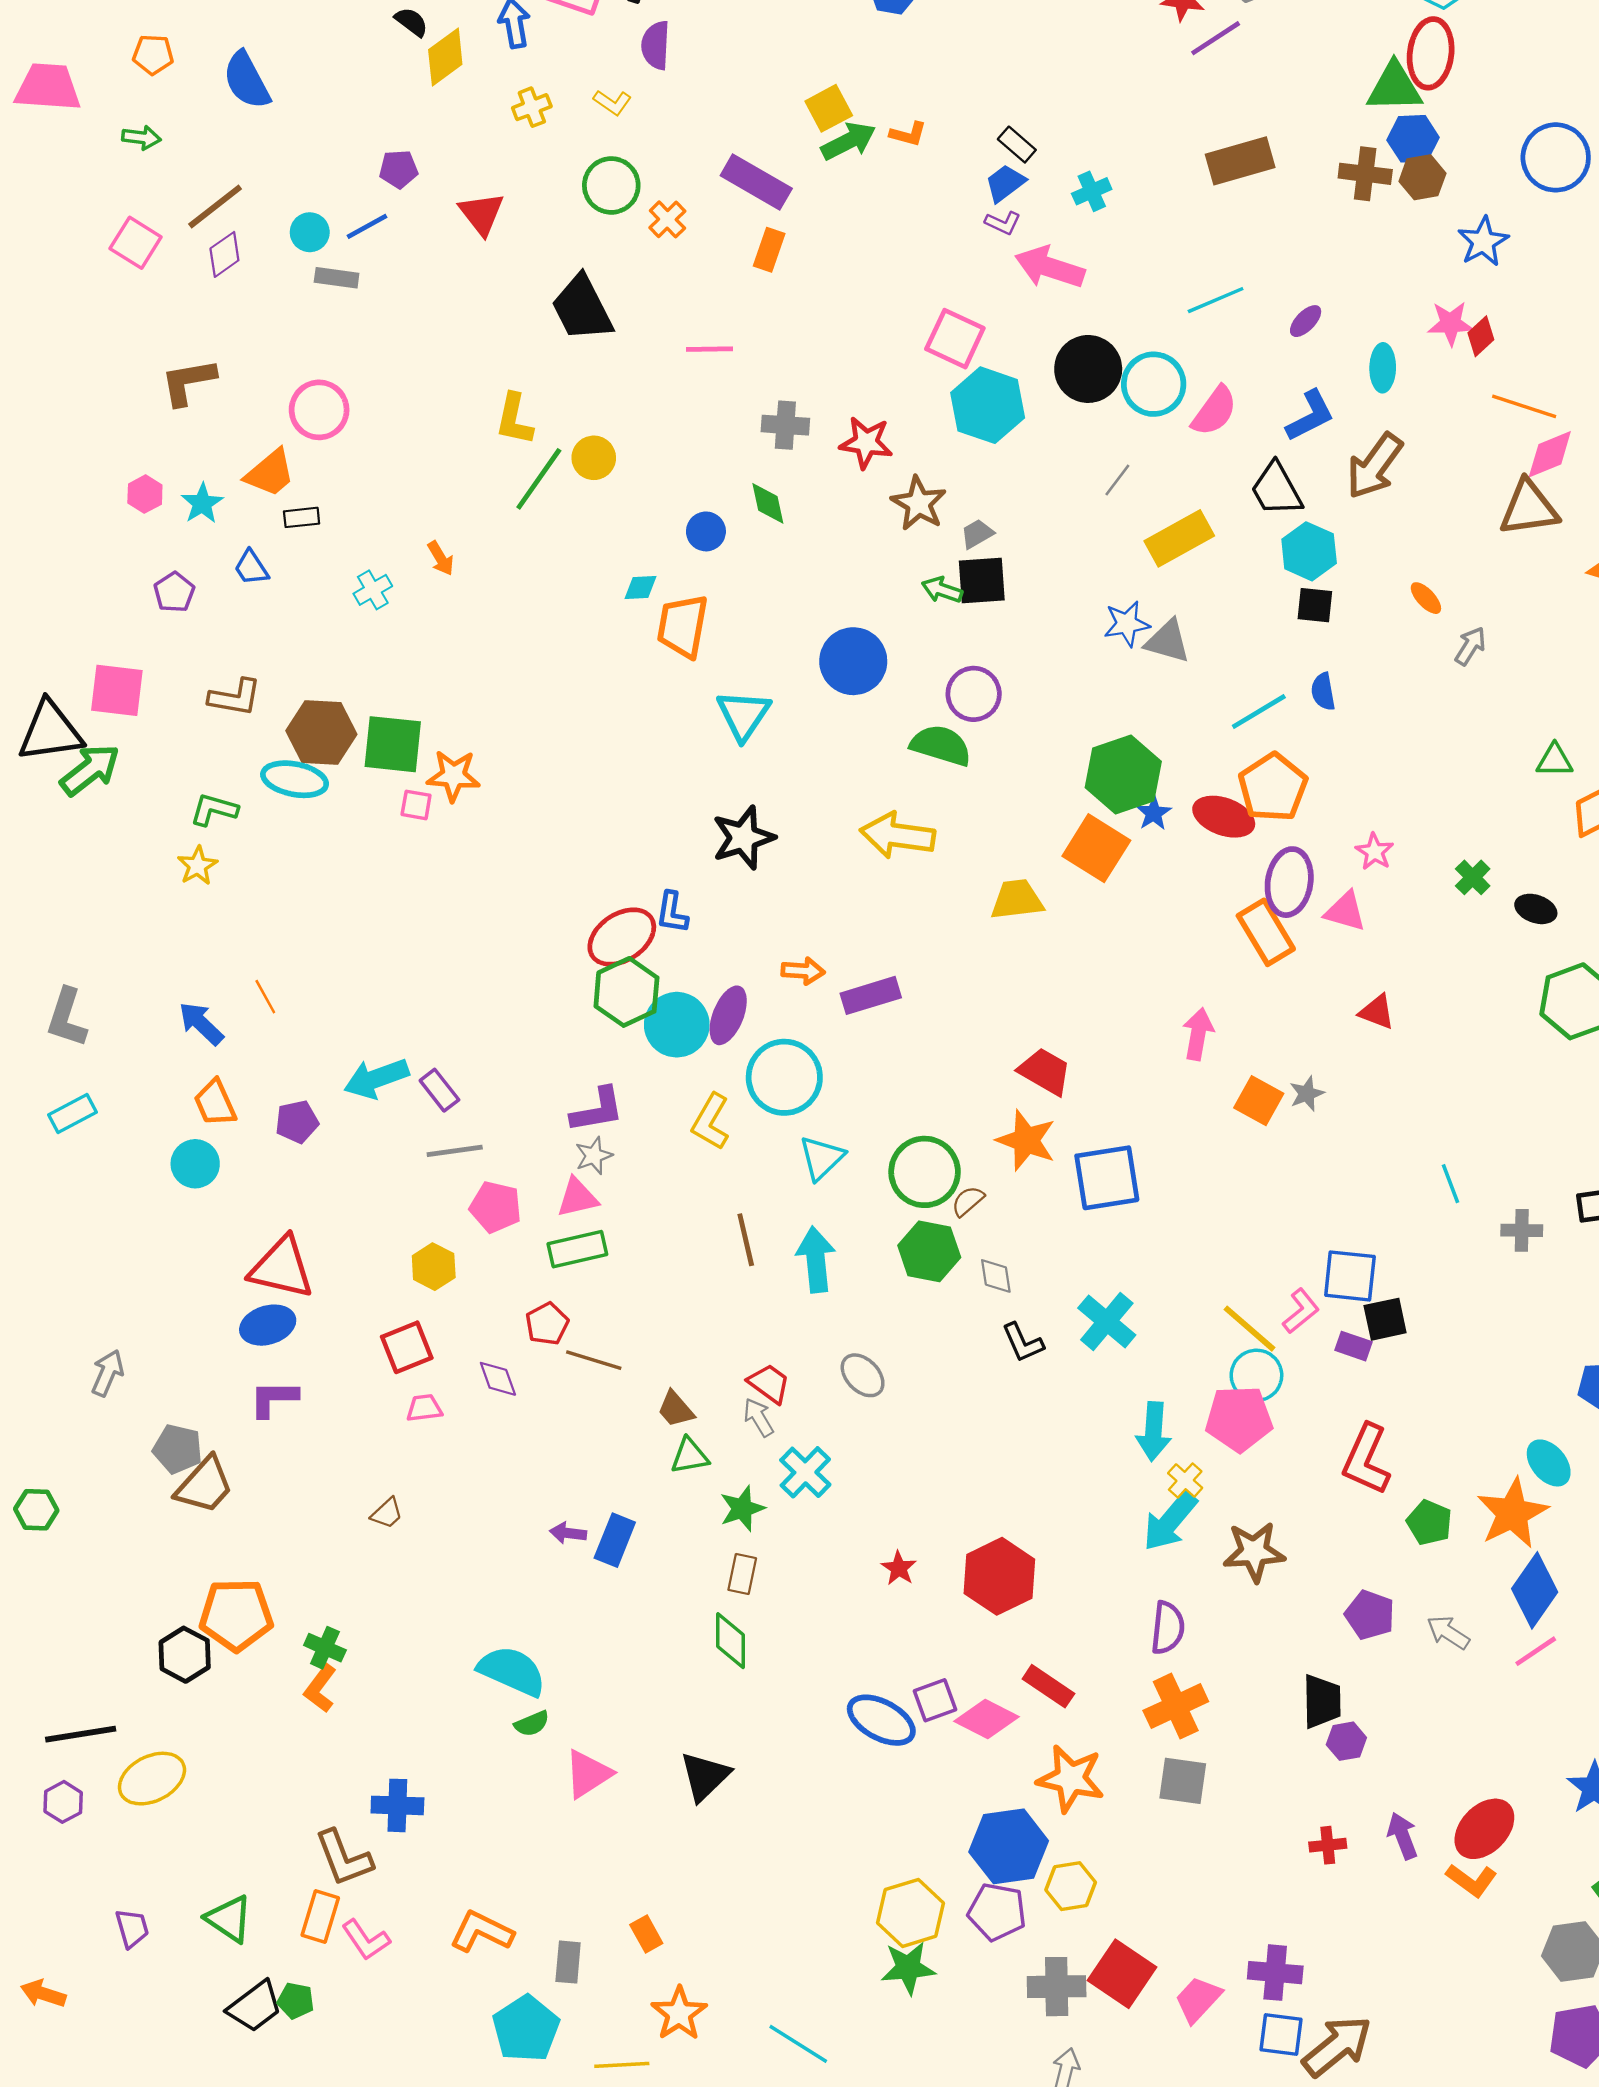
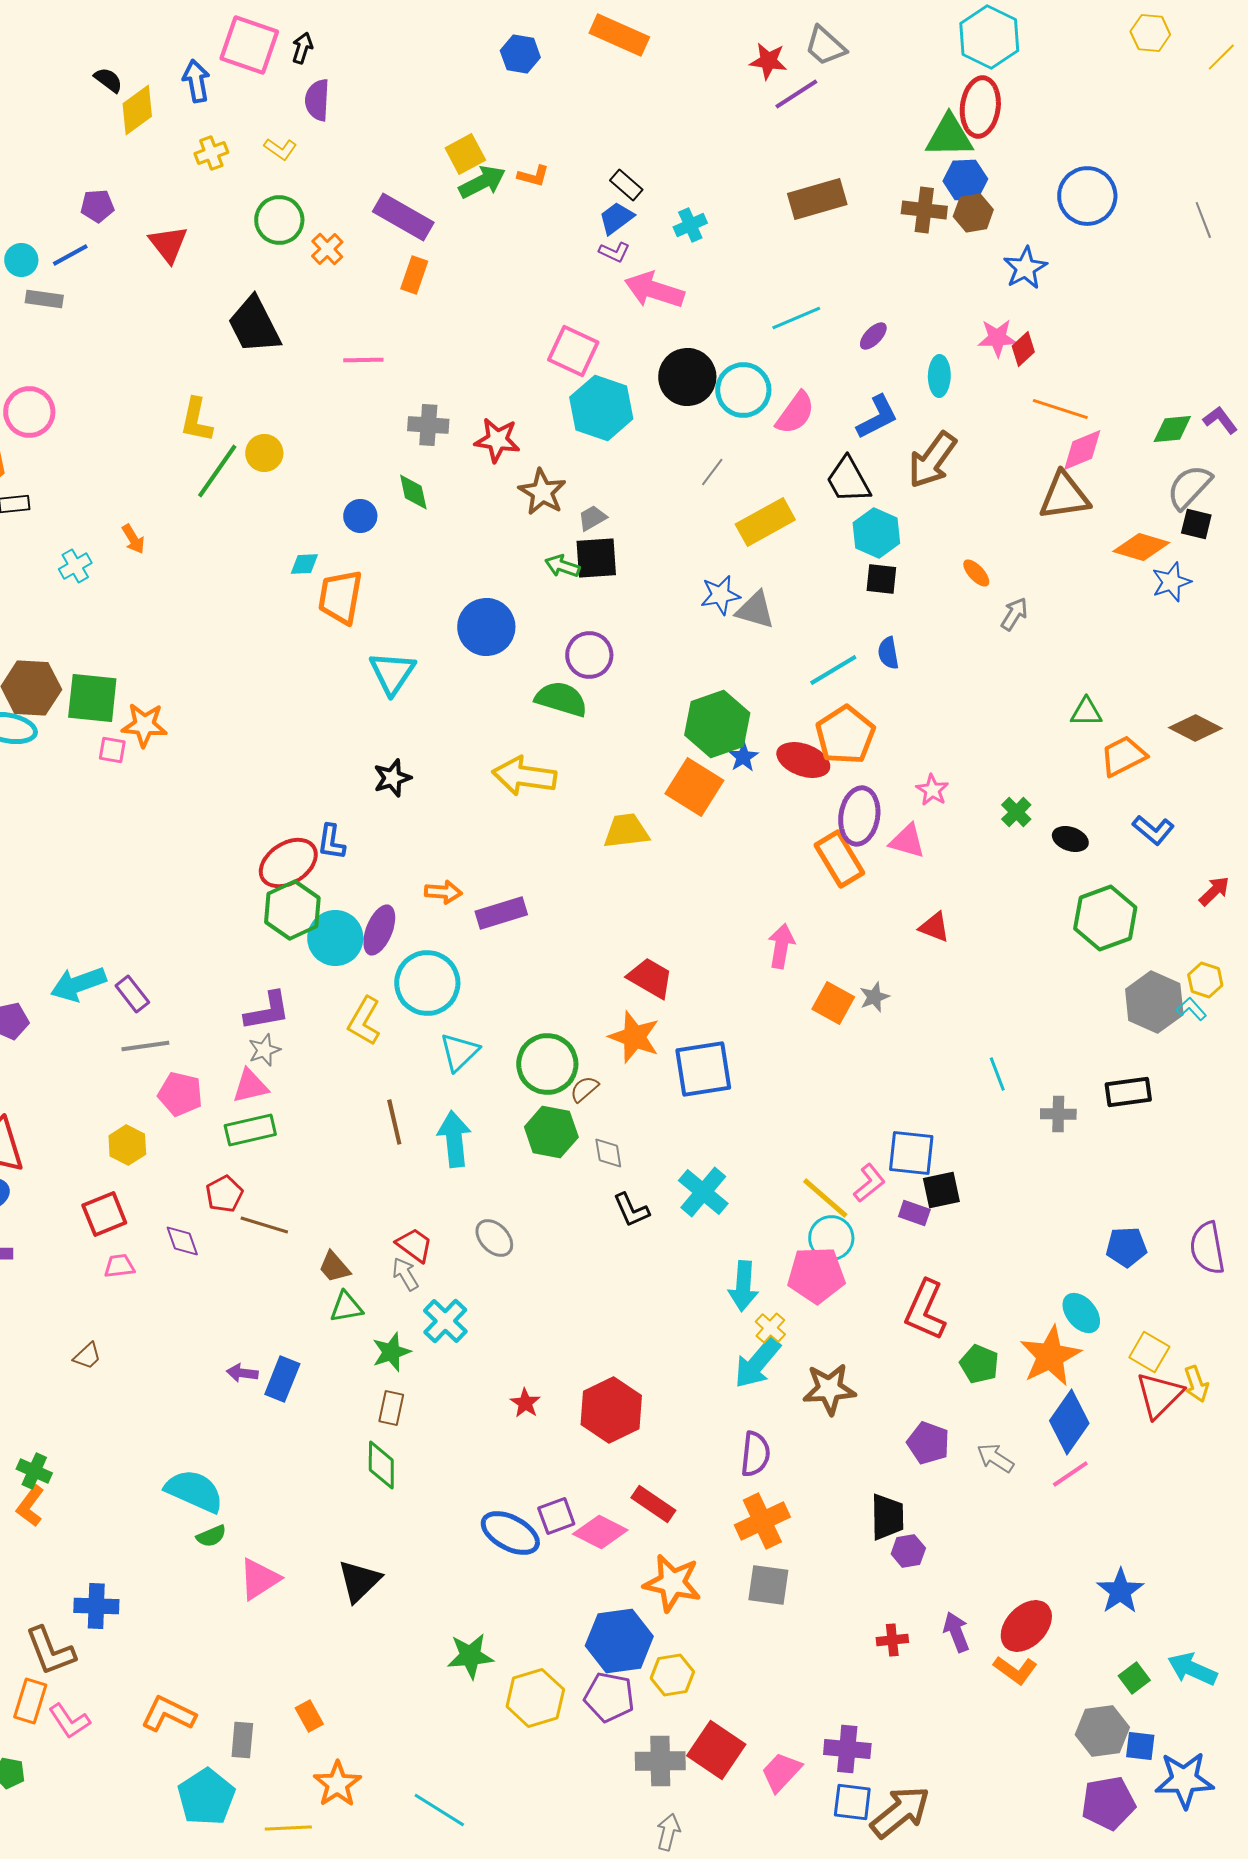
black star: (743, 838) -> (392, 778), size x0.7
green star: (908, 1968) -> (470, 1656), moved

